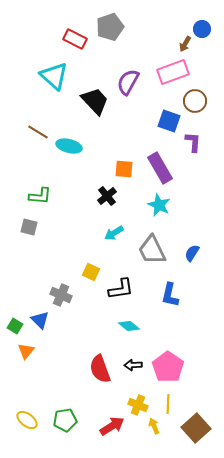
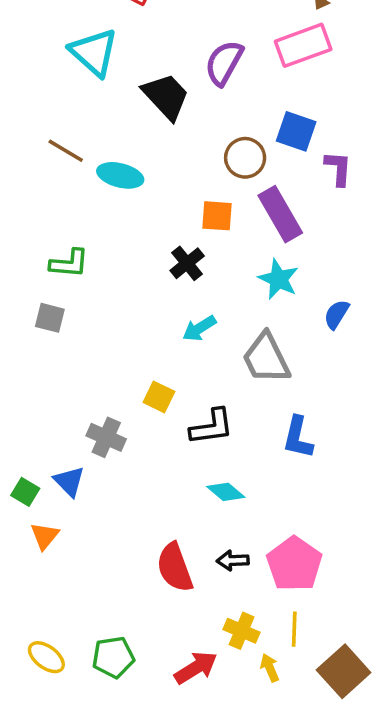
brown circle: (195, 101) -> (245, 158), moved
blue semicircle: (192, 253) -> (337, 314), moved

